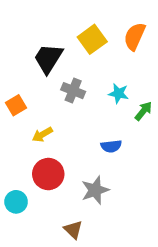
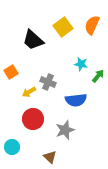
black trapezoid: (48, 58) -> (33, 40), turned -80
gray cross: (73, 91) -> (48, 82), moved
blue semicircle: (111, 146) -> (76, 100), size x1.5
cyan circle: (16, 202) -> (12, 147), moved

